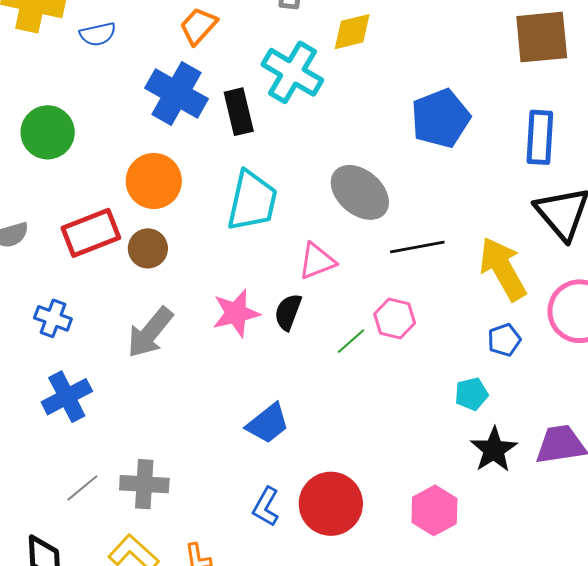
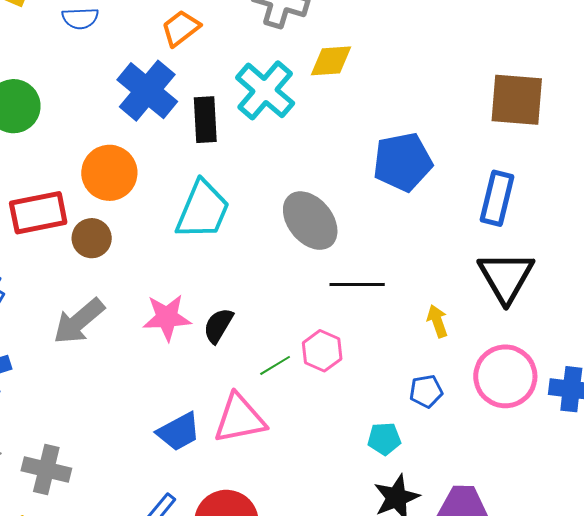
pink triangle: (317, 261) -> (240, 419), moved, size x1.4
yellow arrow: (503, 269) -> (437, 321), size x0.5

